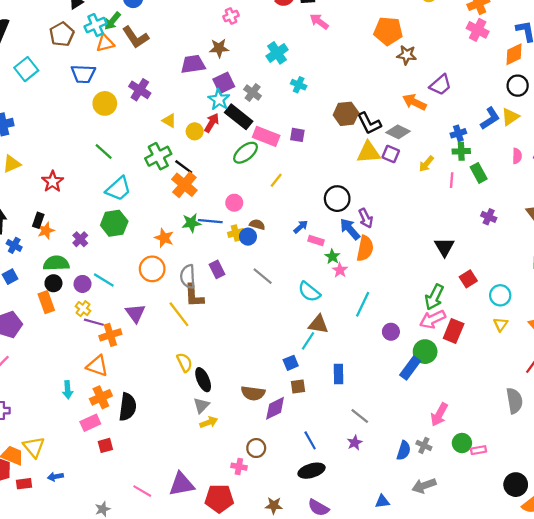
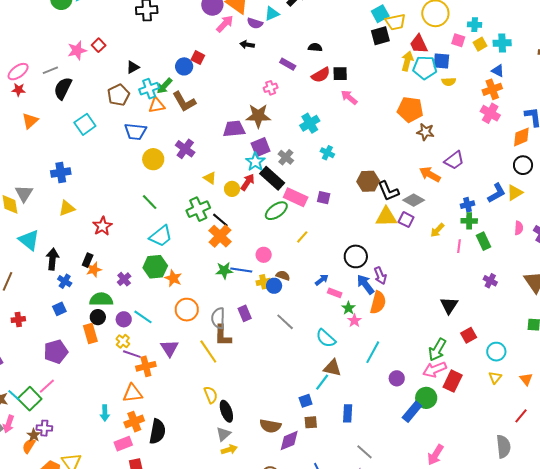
brown star: (219, 48) -> (258, 116), size x1.4
orange star: (164, 238) -> (173, 278), moved
orange triangle: (97, 366) -> (133, 393), turned -30

